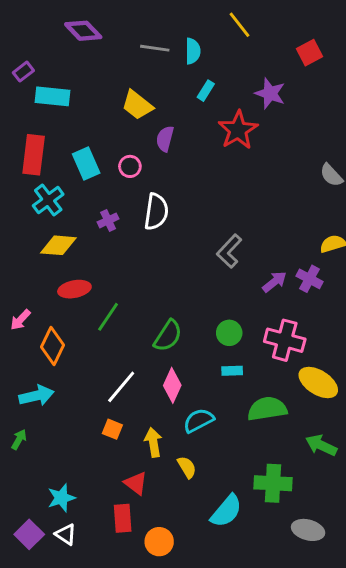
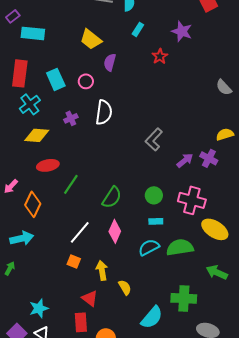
red star: (238, 130) -> (160, 56), size x0.6
cyan semicircle: (199, 420) -> (149, 247), moved

